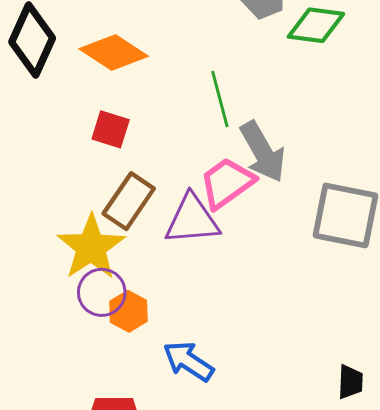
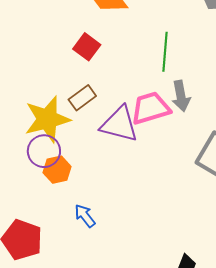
gray arrow: (263, 152) -> (181, 96), size x0.7
brown rectangle: (129, 201) -> (82, 98), size x0.7
blue arrow: (188, 361) -> (85, 216), size x0.7

